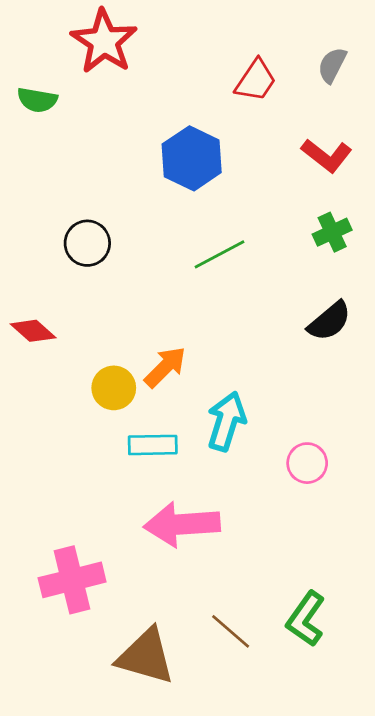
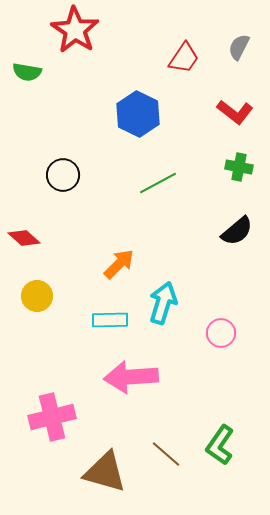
green cross: (332, 232) -> (239, 167), turned 36
yellow circle: (114, 388) -> (37, 296), moved

